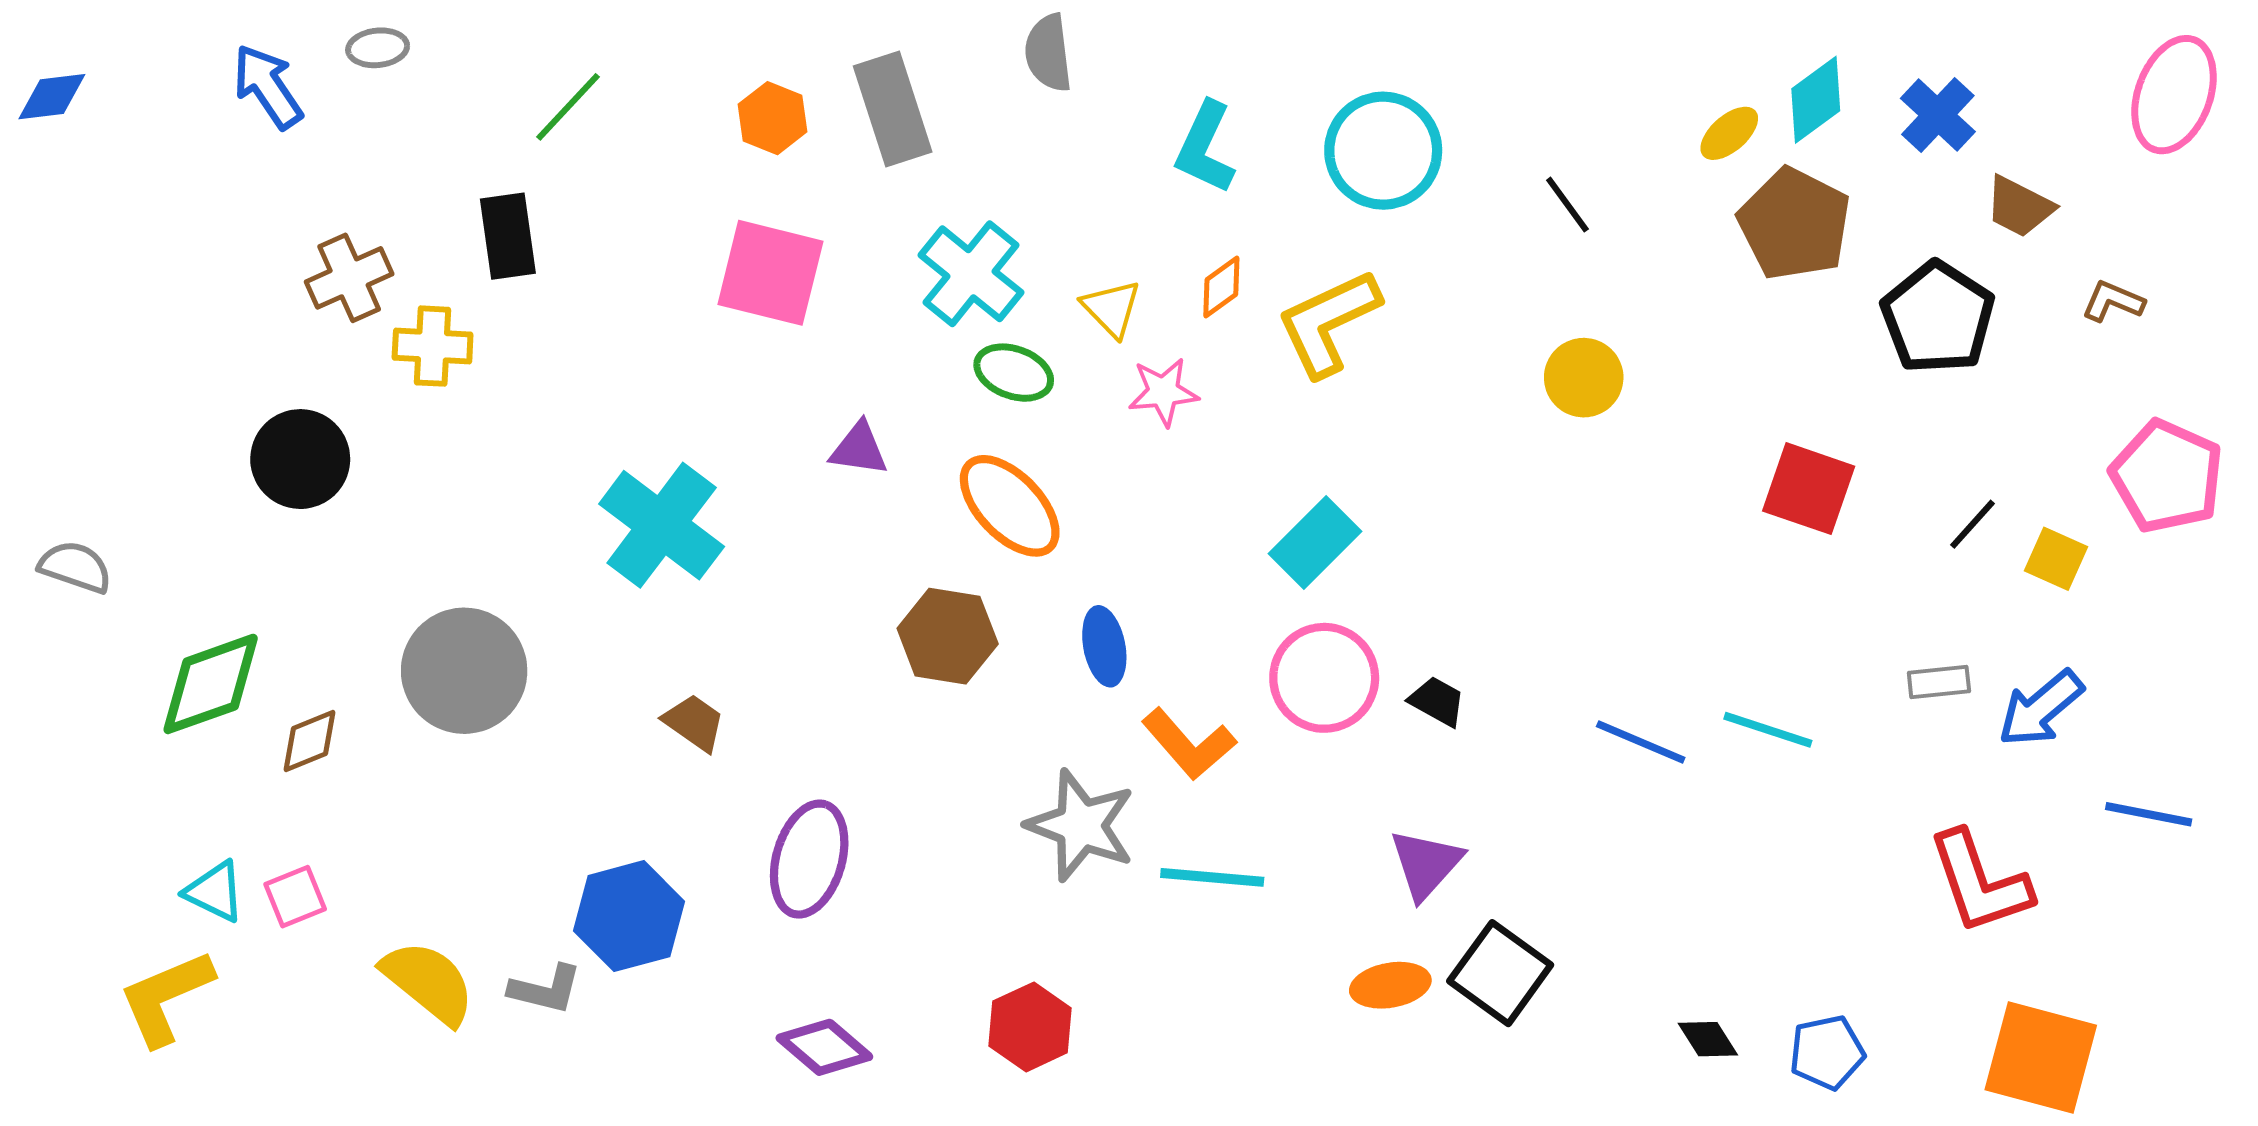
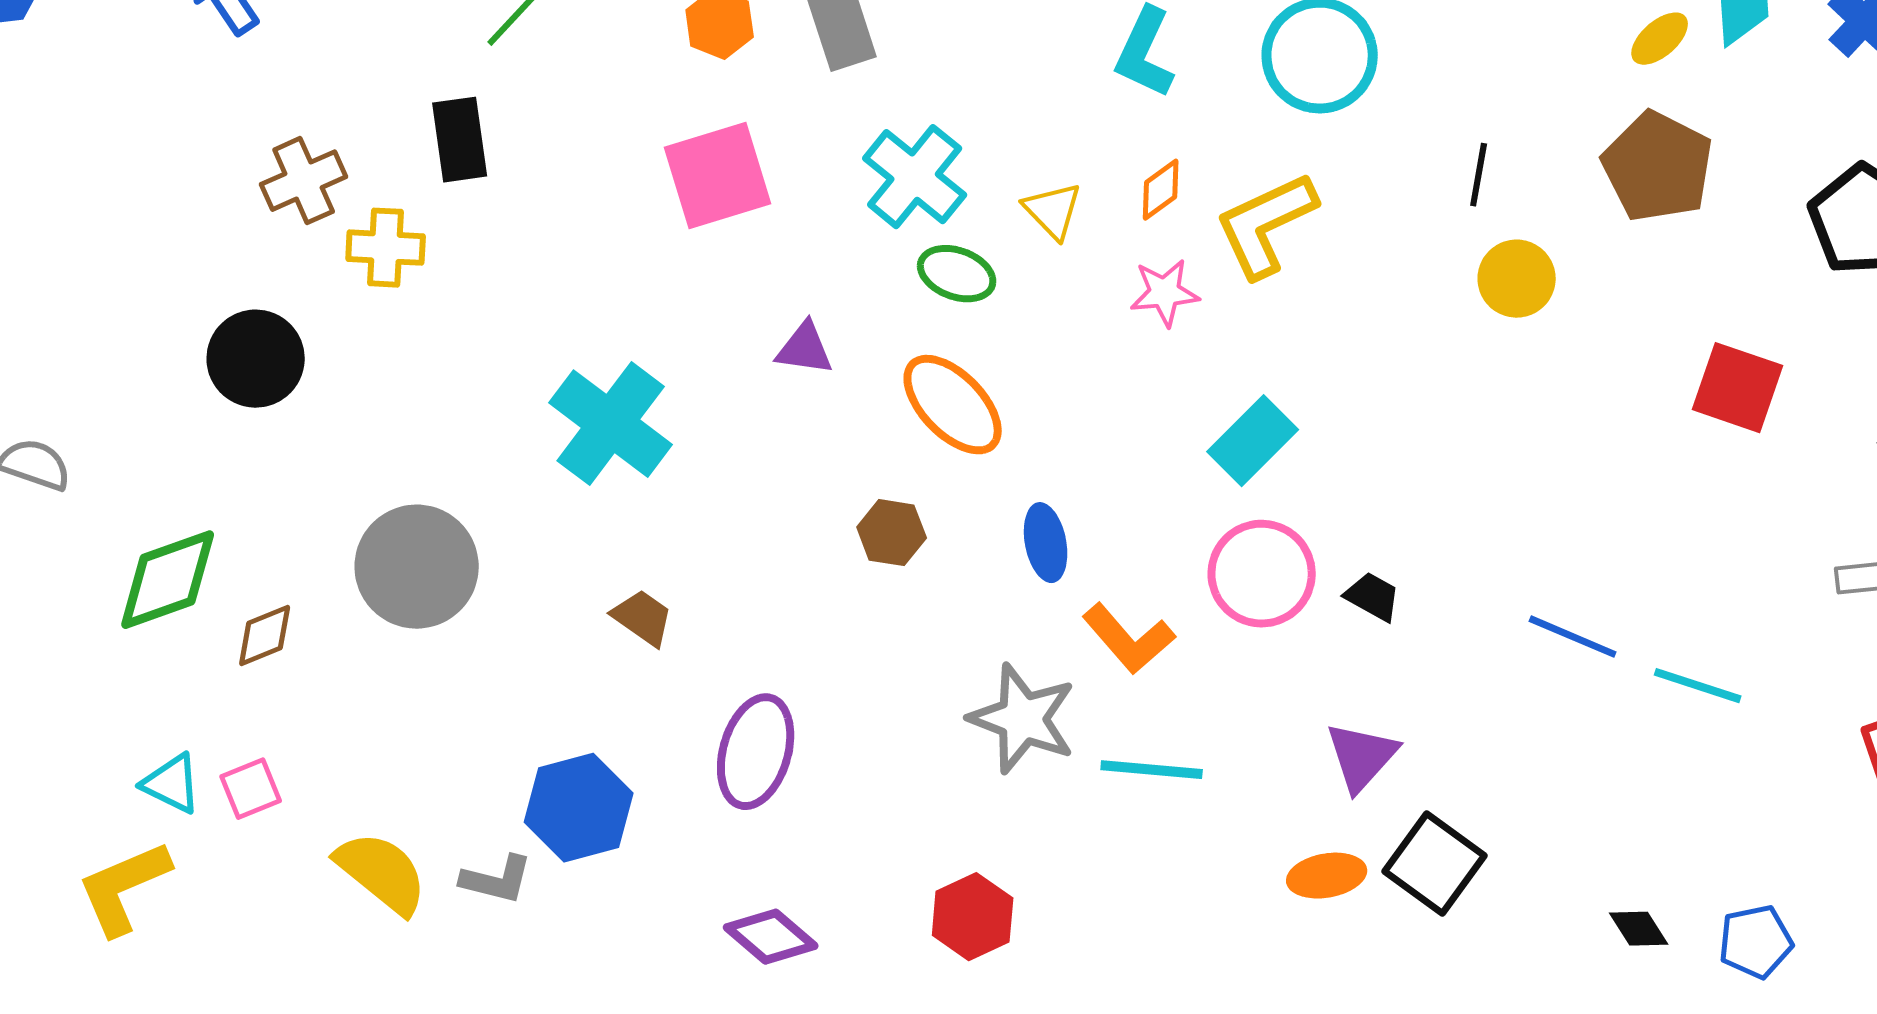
black line: (1567, 205) -> (1479, 175), moved, turned 46
brown pentagon: (1794, 224) -> (1658, 167), moved
pink square: (770, 273) -> (718, 176), turned -31
pink star: (1163, 392) -> (1165, 293), moved
brown hexagon: (948, 636) -> (892, 533), size x0.7
cyan line: (1768, 730) -> (1698, 686), moved

